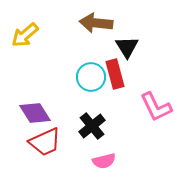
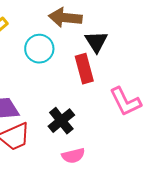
cyan circle: (91, 77) -> (39, 49), moved

